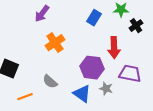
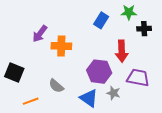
purple arrow: (42, 14) -> (40, 34), moved
black cross: (136, 26) -> (144, 29), turned 32
orange cross: (55, 43) -> (61, 46), turned 36

